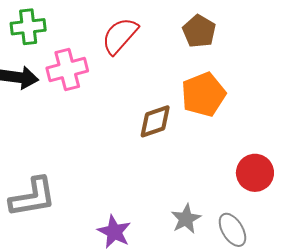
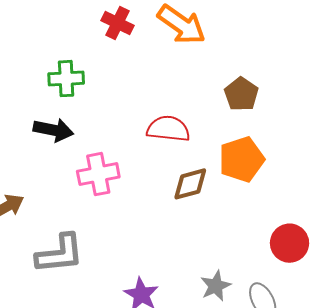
red semicircle: (120, 36) -> (168, 129), moved, turned 51
pink cross: (67, 70) -> (98, 174), moved

